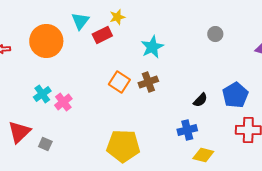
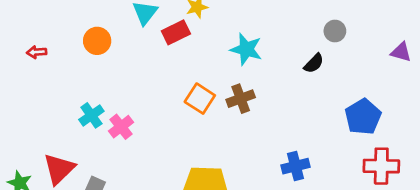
orange circle: (46, 41) -> (97, 41), size x0.6
cyan star: (152, 47) -> (246, 49), turned -30
black semicircle: (200, 100) -> (314, 63), moved

